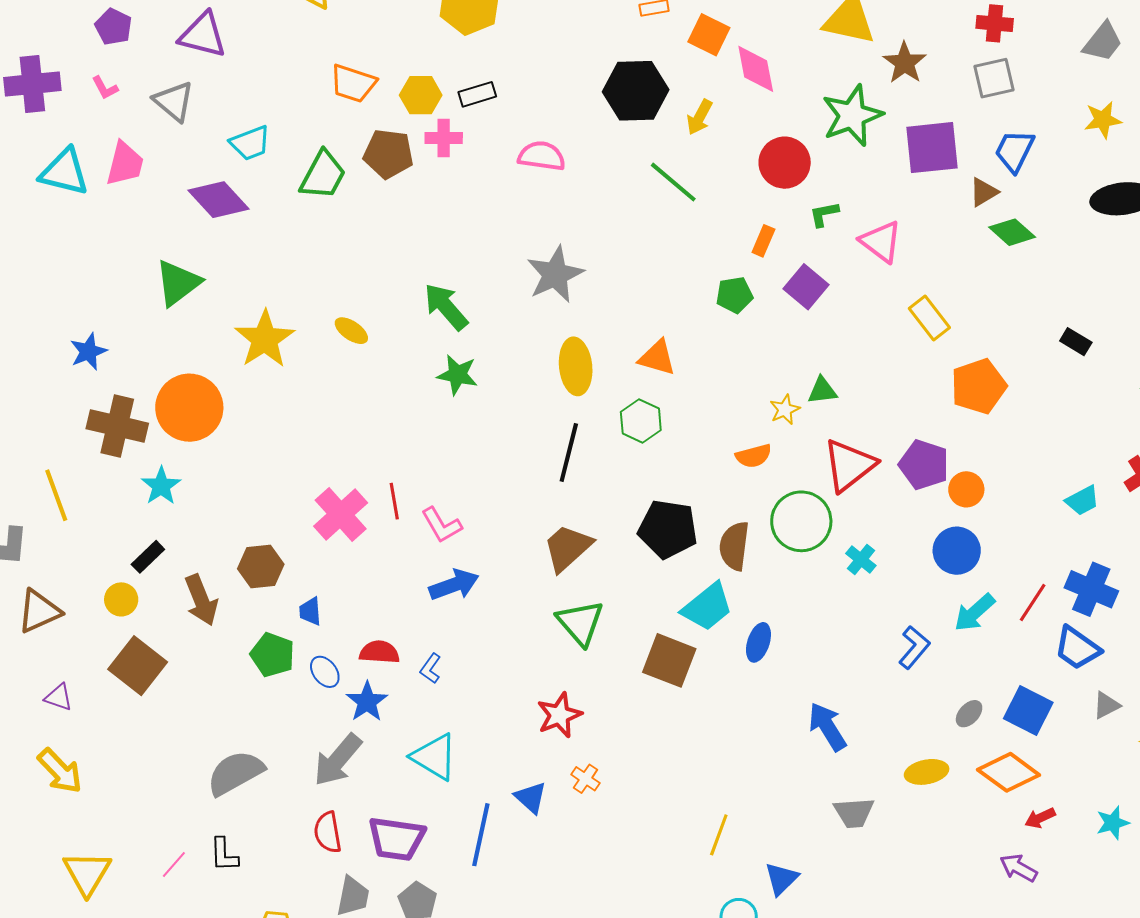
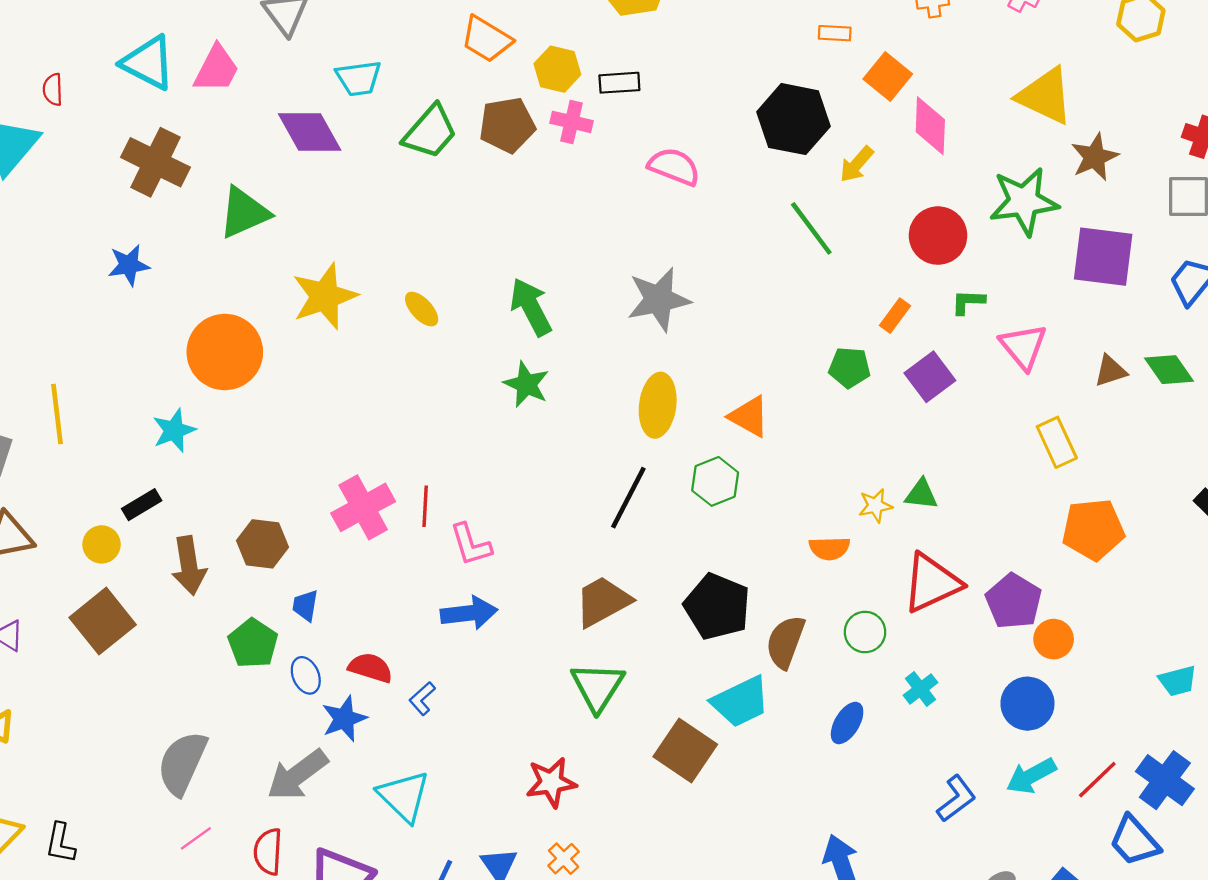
brown pentagon: (388, 154) -> (507, 125), turned -30
brown triangle: (984, 192) -> (1110, 371), moved
brown cross: (117, 426) -> (155, 162), moved
green circle: (801, 521) -> (865, 632), size x0.6
blue ellipse: (758, 642) -> (847, 723), moved
gray semicircle: (235, 773) -> (182, 763), turned -50
black L-shape: (224, 855) -> (60, 843), moved
pink line: (174, 865) -> (196, 838), moved

